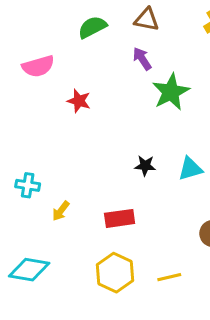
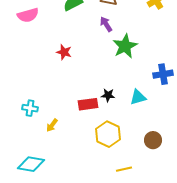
pink semicircle: (38, 66) -> (28, 15), moved
red rectangle: (120, 218) -> (88, 104), moved
yellow hexagon: (115, 273) -> (108, 134), moved

